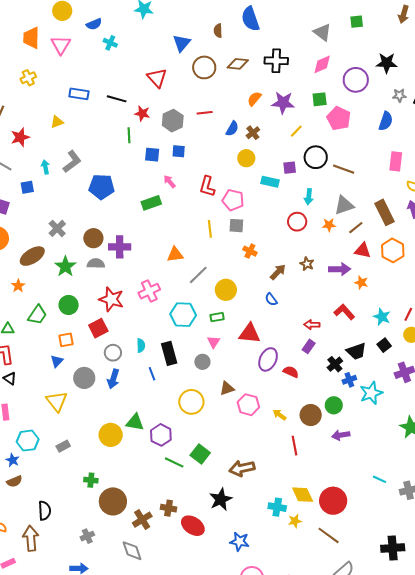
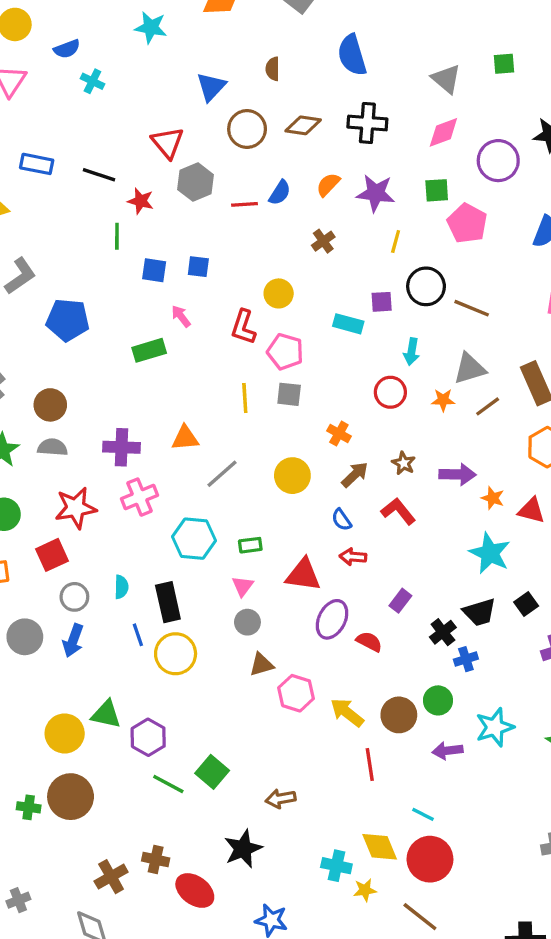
blue semicircle: (250, 19) -> (352, 55), moved
gray hexagon: (173, 121) -> (196, 182), moved
blue semicircle: (232, 129) -> (280, 193), moved
yellow line: (296, 131) -> (396, 242), turned -32
yellow circle: (246, 158) -> (279, 293), moved
purple cross: (120, 247) -> (122, 447), moved
red triangle: (363, 250) -> (531, 510), moved
orange cross: (250, 251) -> (339, 434), moved
yellow circle: (226, 290) -> (292, 476), moved
red star: (111, 299) -> (76, 508), turned -30
red L-shape: (344, 312) -> (398, 511), moved
cyan star: (382, 317) -> (490, 553), moved, size x1.4
red arrow: (312, 325) -> (353, 557), moved
gray circle: (202, 362) -> (247, 622), moved
cyan star: (371, 393) -> (495, 727), moved
yellow circle: (191, 402) -> (176, 654), moved
yellow arrow: (280, 415) -> (347, 712), size x1.5
brown arrow: (242, 468) -> (281, 799), size x0.7
cyan line: (380, 479) -> (423, 814), moved
brown circle: (113, 501) -> (71, 797), moved

